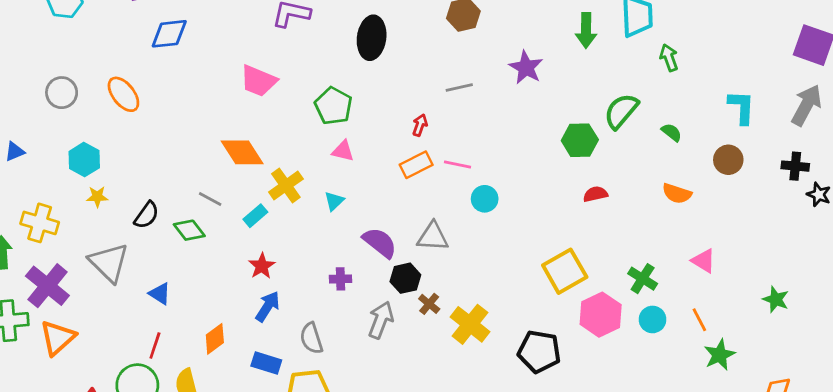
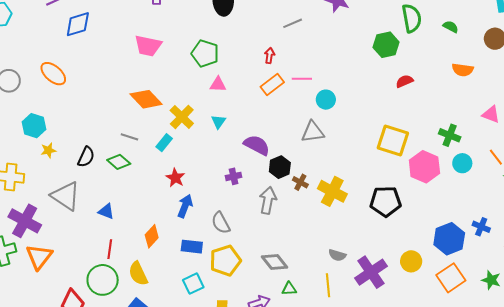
green semicircle: (621, 111) -> (412, 18), turned 140
gray triangle: (433, 237) -> (313, 132), moved
yellow square: (565, 271) -> (393, 141), turned -32

